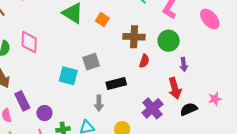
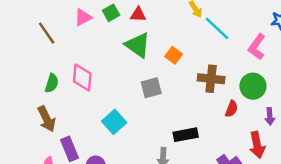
red semicircle: (144, 61) -> (232, 109), moved
gray square: (91, 62) -> (151, 88), moved
cyan square: (68, 76) -> (114, 122), moved, turned 30

